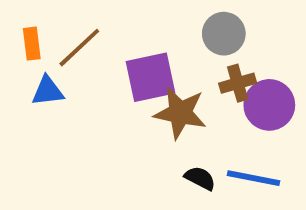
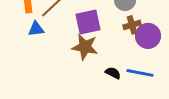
brown star: (180, 113) -> (85, 47), moved

